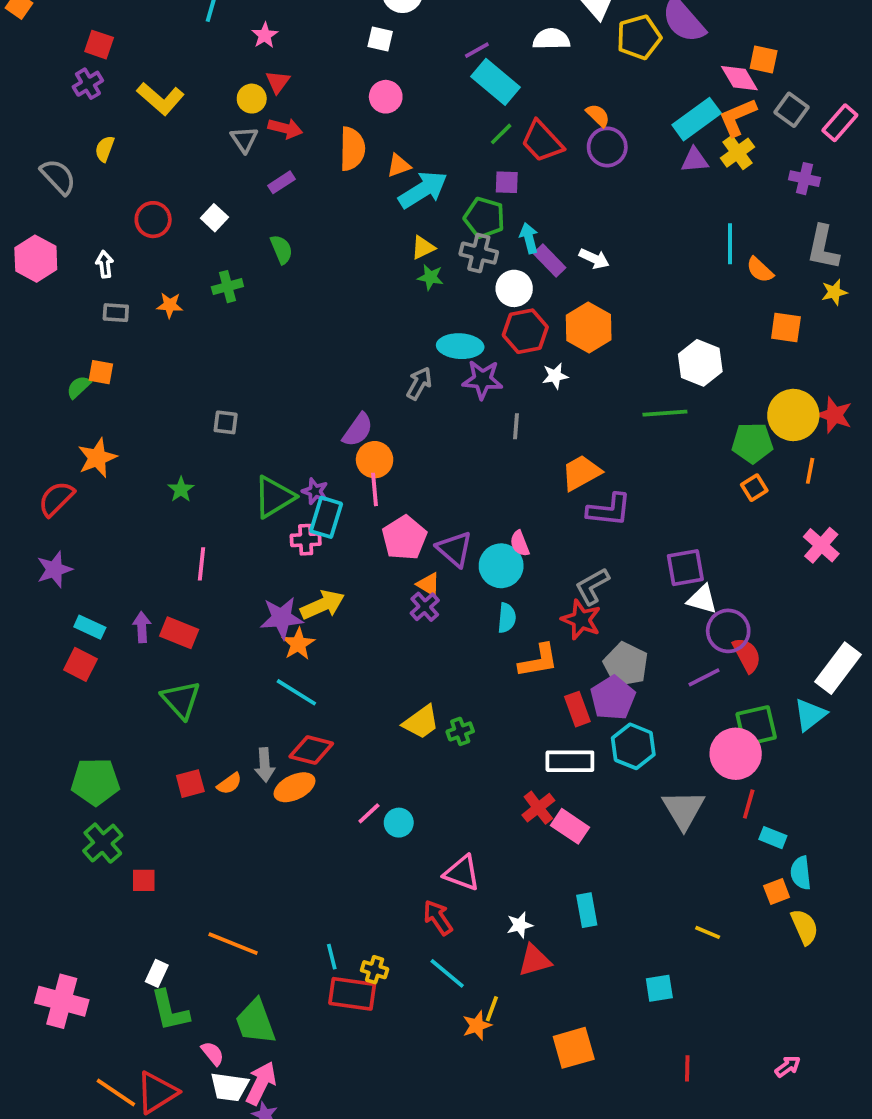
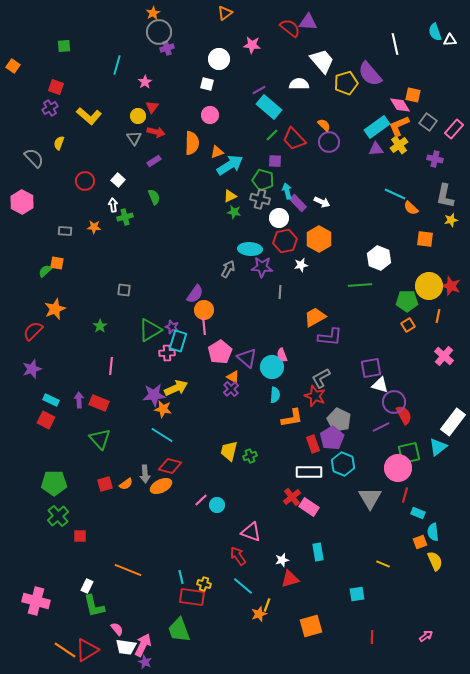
cyan line: (730, 244) -> (395, 194), turned -65
white arrow: (105, 264) -> (113, 205), moved
orange star: (298, 644) -> (163, 409), turned -30
yellow trapezoid: (421, 722) -> (229, 451), turned 140
green trapezoid: (255, 1022) -> (179, 630), moved

